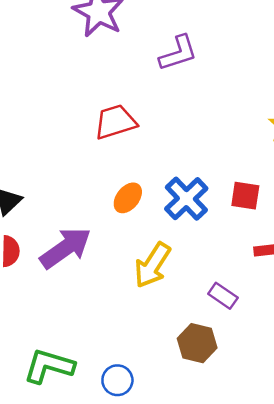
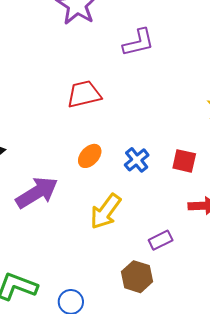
blue cross: (186, 199) -> (137, 160), size x0.7
purple rectangle: (223, 296) -> (161, 240), turned -65

